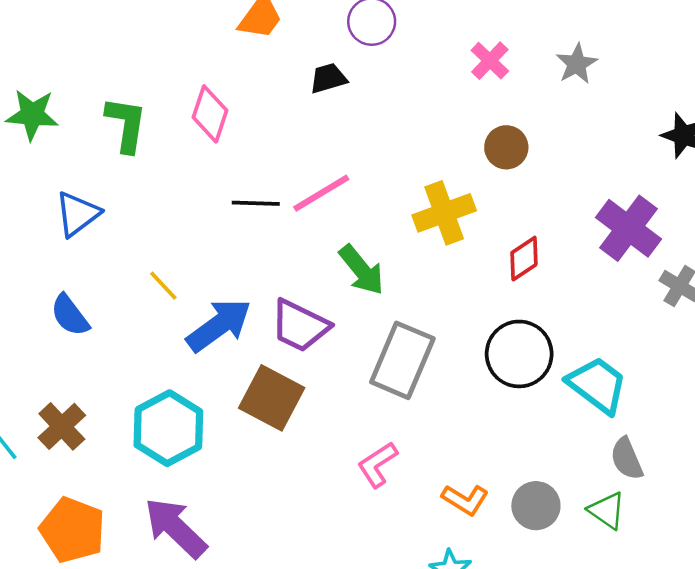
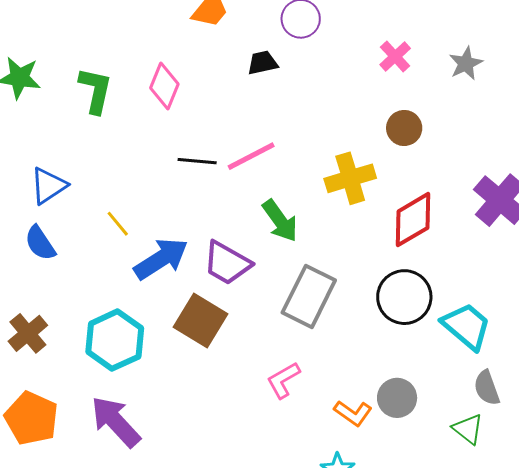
blue triangle: (77, 214) -> (49, 186), moved
red diamond: (524, 259) -> (413, 220), size x1.5
gray circle: (536, 506) -> (397, 398), moved

